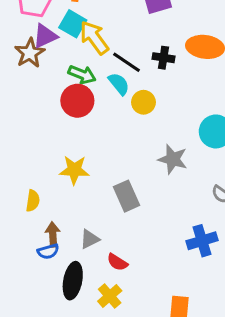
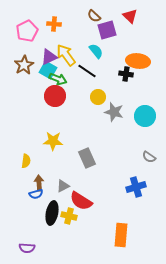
cyan square: (73, 24) -> (48, 70), moved
purple triangle: (45, 36) -> (49, 57), moved
black cross: (163, 58) -> (126, 74), moved
cyan semicircle: (119, 84) -> (96, 51), moved
gray star: (173, 159) -> (114, 112), moved
red semicircle: (117, 262) -> (81, 201), size x1.6
yellow cross: (110, 296) -> (69, 216), moved, turned -35

